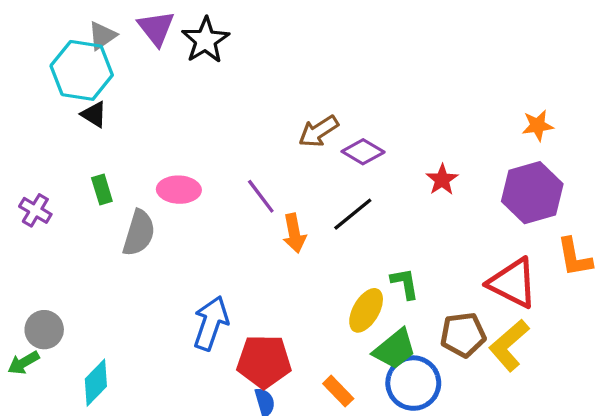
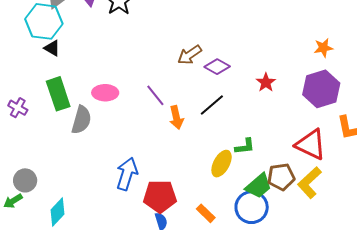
green rectangle: (102, 189) -> (58, 94), size x1.8
green L-shape: (405, 283) -> (245, 146), turned 95
green trapezoid: (395, 349) -> (259, 186), moved

